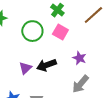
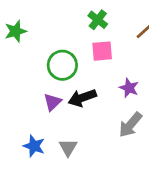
green circle: (32, 31) -> (62, 65), moved
pink square: (60, 32) -> (102, 51), turned -35

